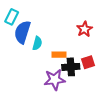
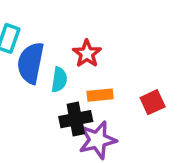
red star: (85, 29) -> (87, 54), moved
black cross: (71, 67) -> (76, 119), moved

